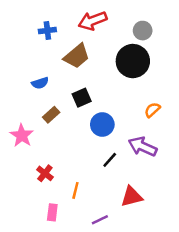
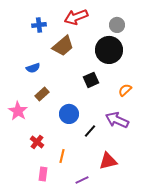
black square: (82, 98) -> (91, 80), moved
blue circle: (102, 125) -> (69, 114), moved

